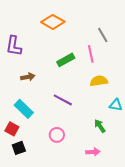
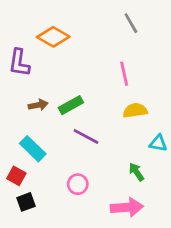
orange diamond: (53, 22) -> (53, 37), moved
gray line: (103, 35) -> (131, 23), moved
green rectangle: (66, 60) -> (71, 105), moved
pink arrow: (93, 152) -> (127, 207), size x1.6

